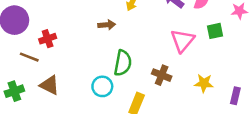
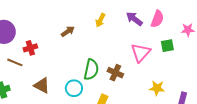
brown arrow: (107, 25) -> (68, 31), moved, turned -32
brown cross: (162, 75) -> (115, 73), moved
brown triangle: (50, 85) -> (42, 85), moved

